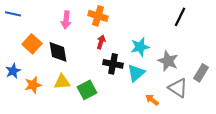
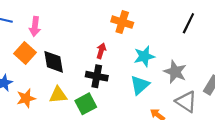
orange cross: (98, 16) -> (122, 22), moved
pink arrow: (66, 20) -> (35, 27), moved
black cross: (113, 64) -> (97, 76), moved

